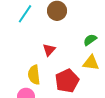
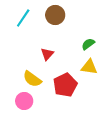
yellow semicircle: (34, 75) -> (32, 79), turned -48

